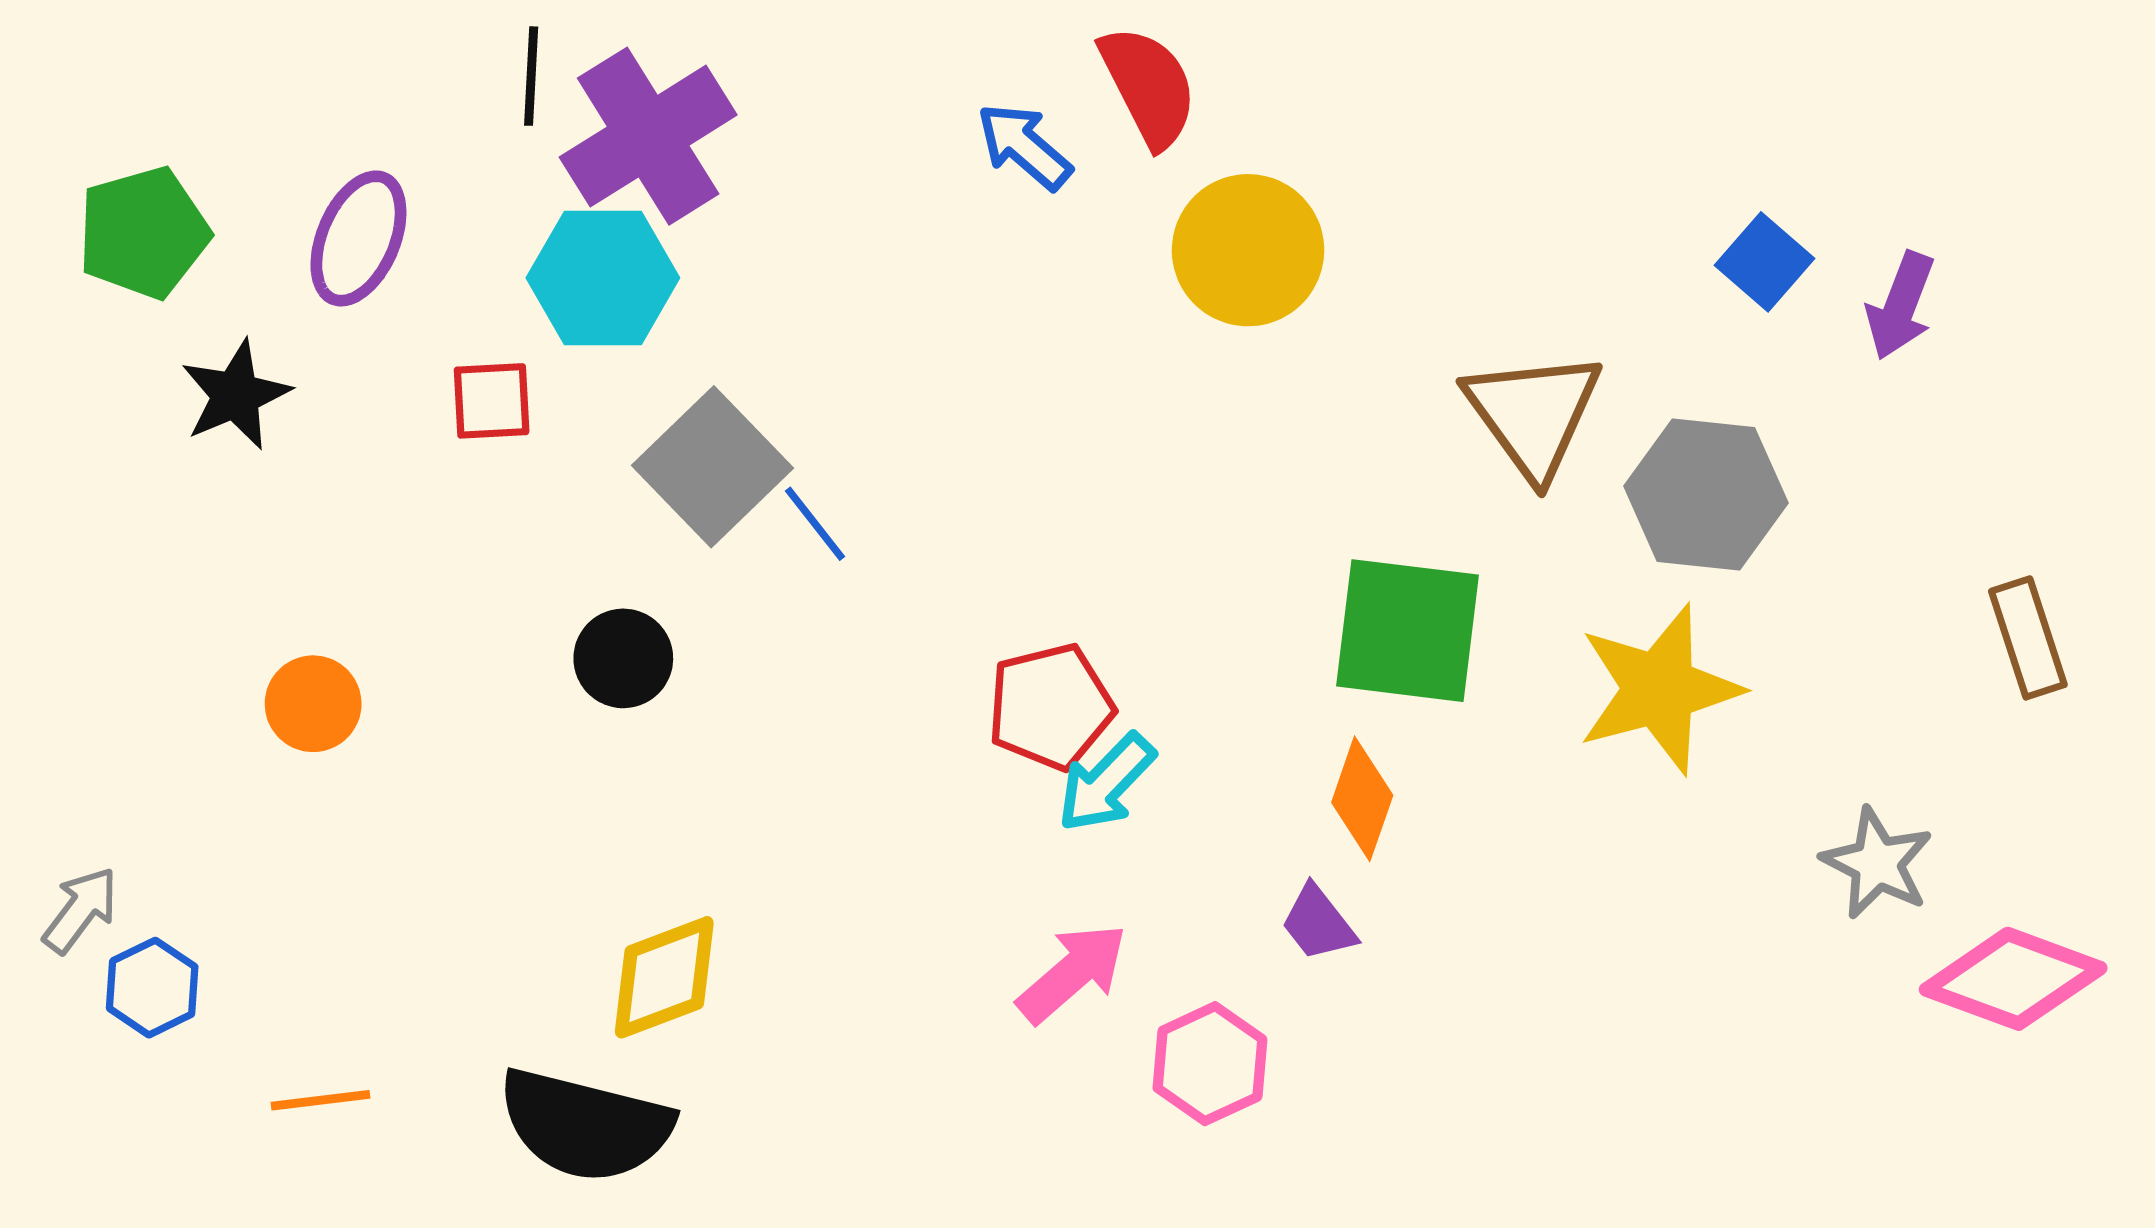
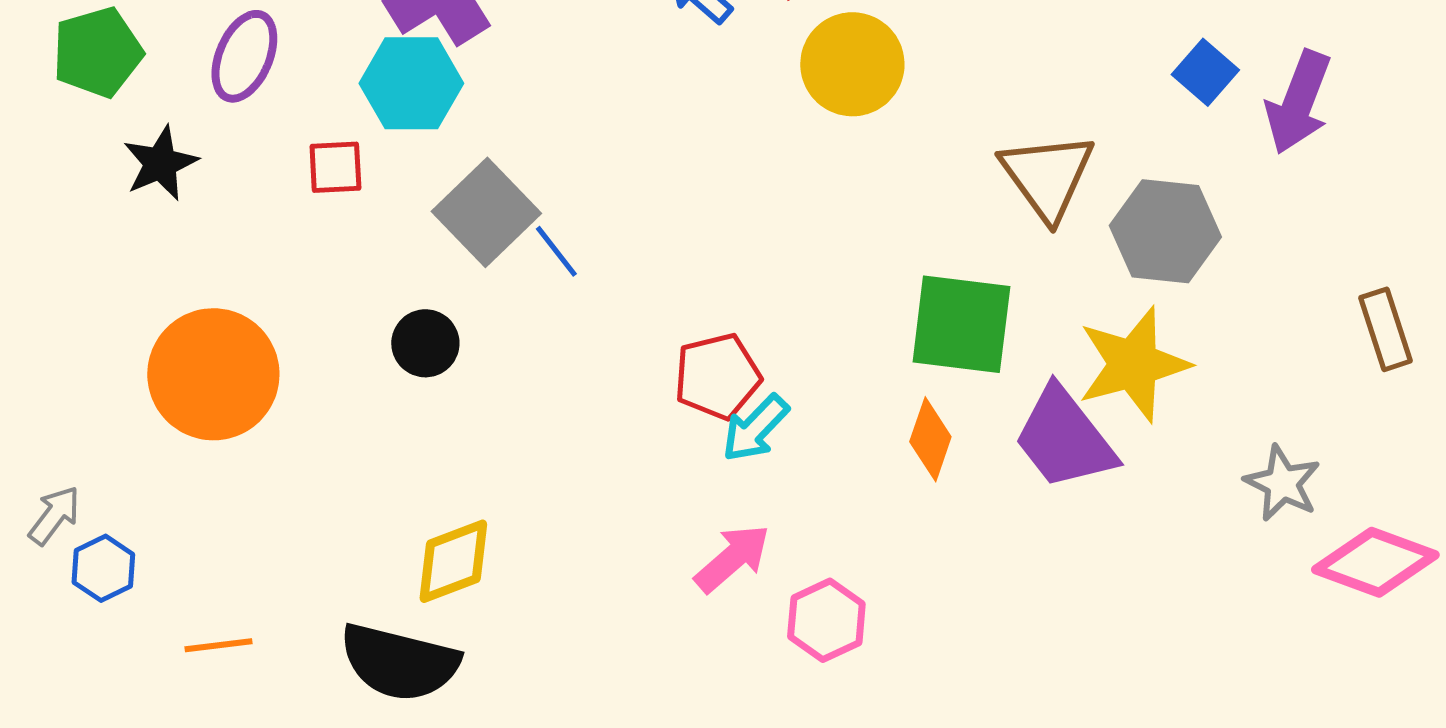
purple arrow: (1901, 306) -> (1298, 102), size x1.4
orange circle: (313, 704) -> (213, 374), size x2.0
purple trapezoid: (1318, 923) -> (1064, 438), moved, size x2.0

